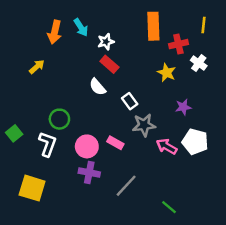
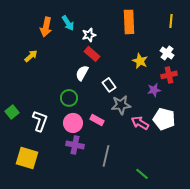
red cross: (178, 44) -> (169, 75), moved
white semicircle: (98, 87) -> (82, 73), turned 70
green circle: (59, 119) -> (69, 98), moved
gray line: (126, 186) -> (106, 156), turned -30

